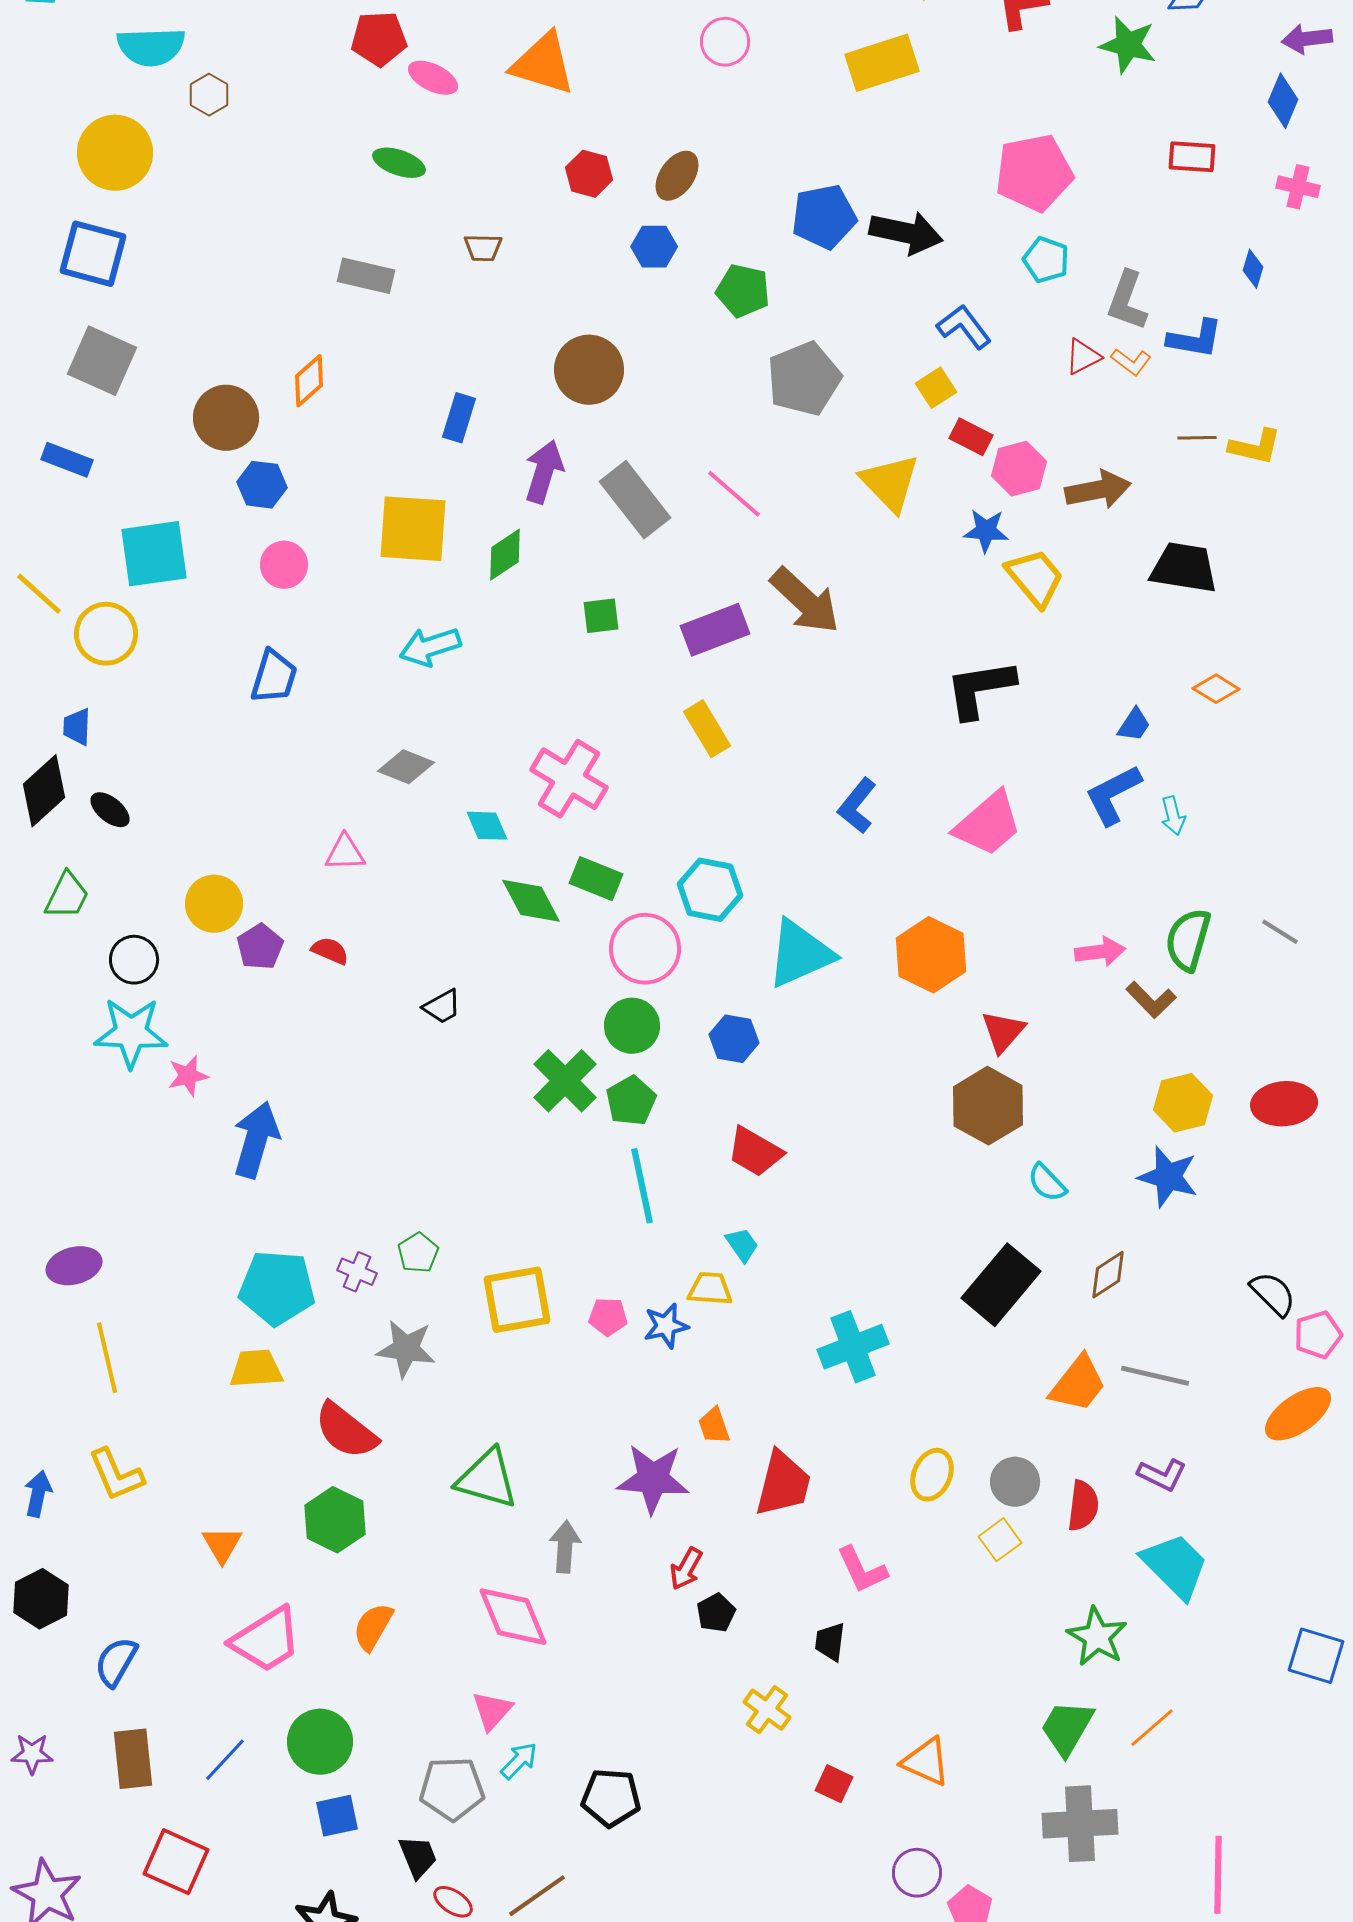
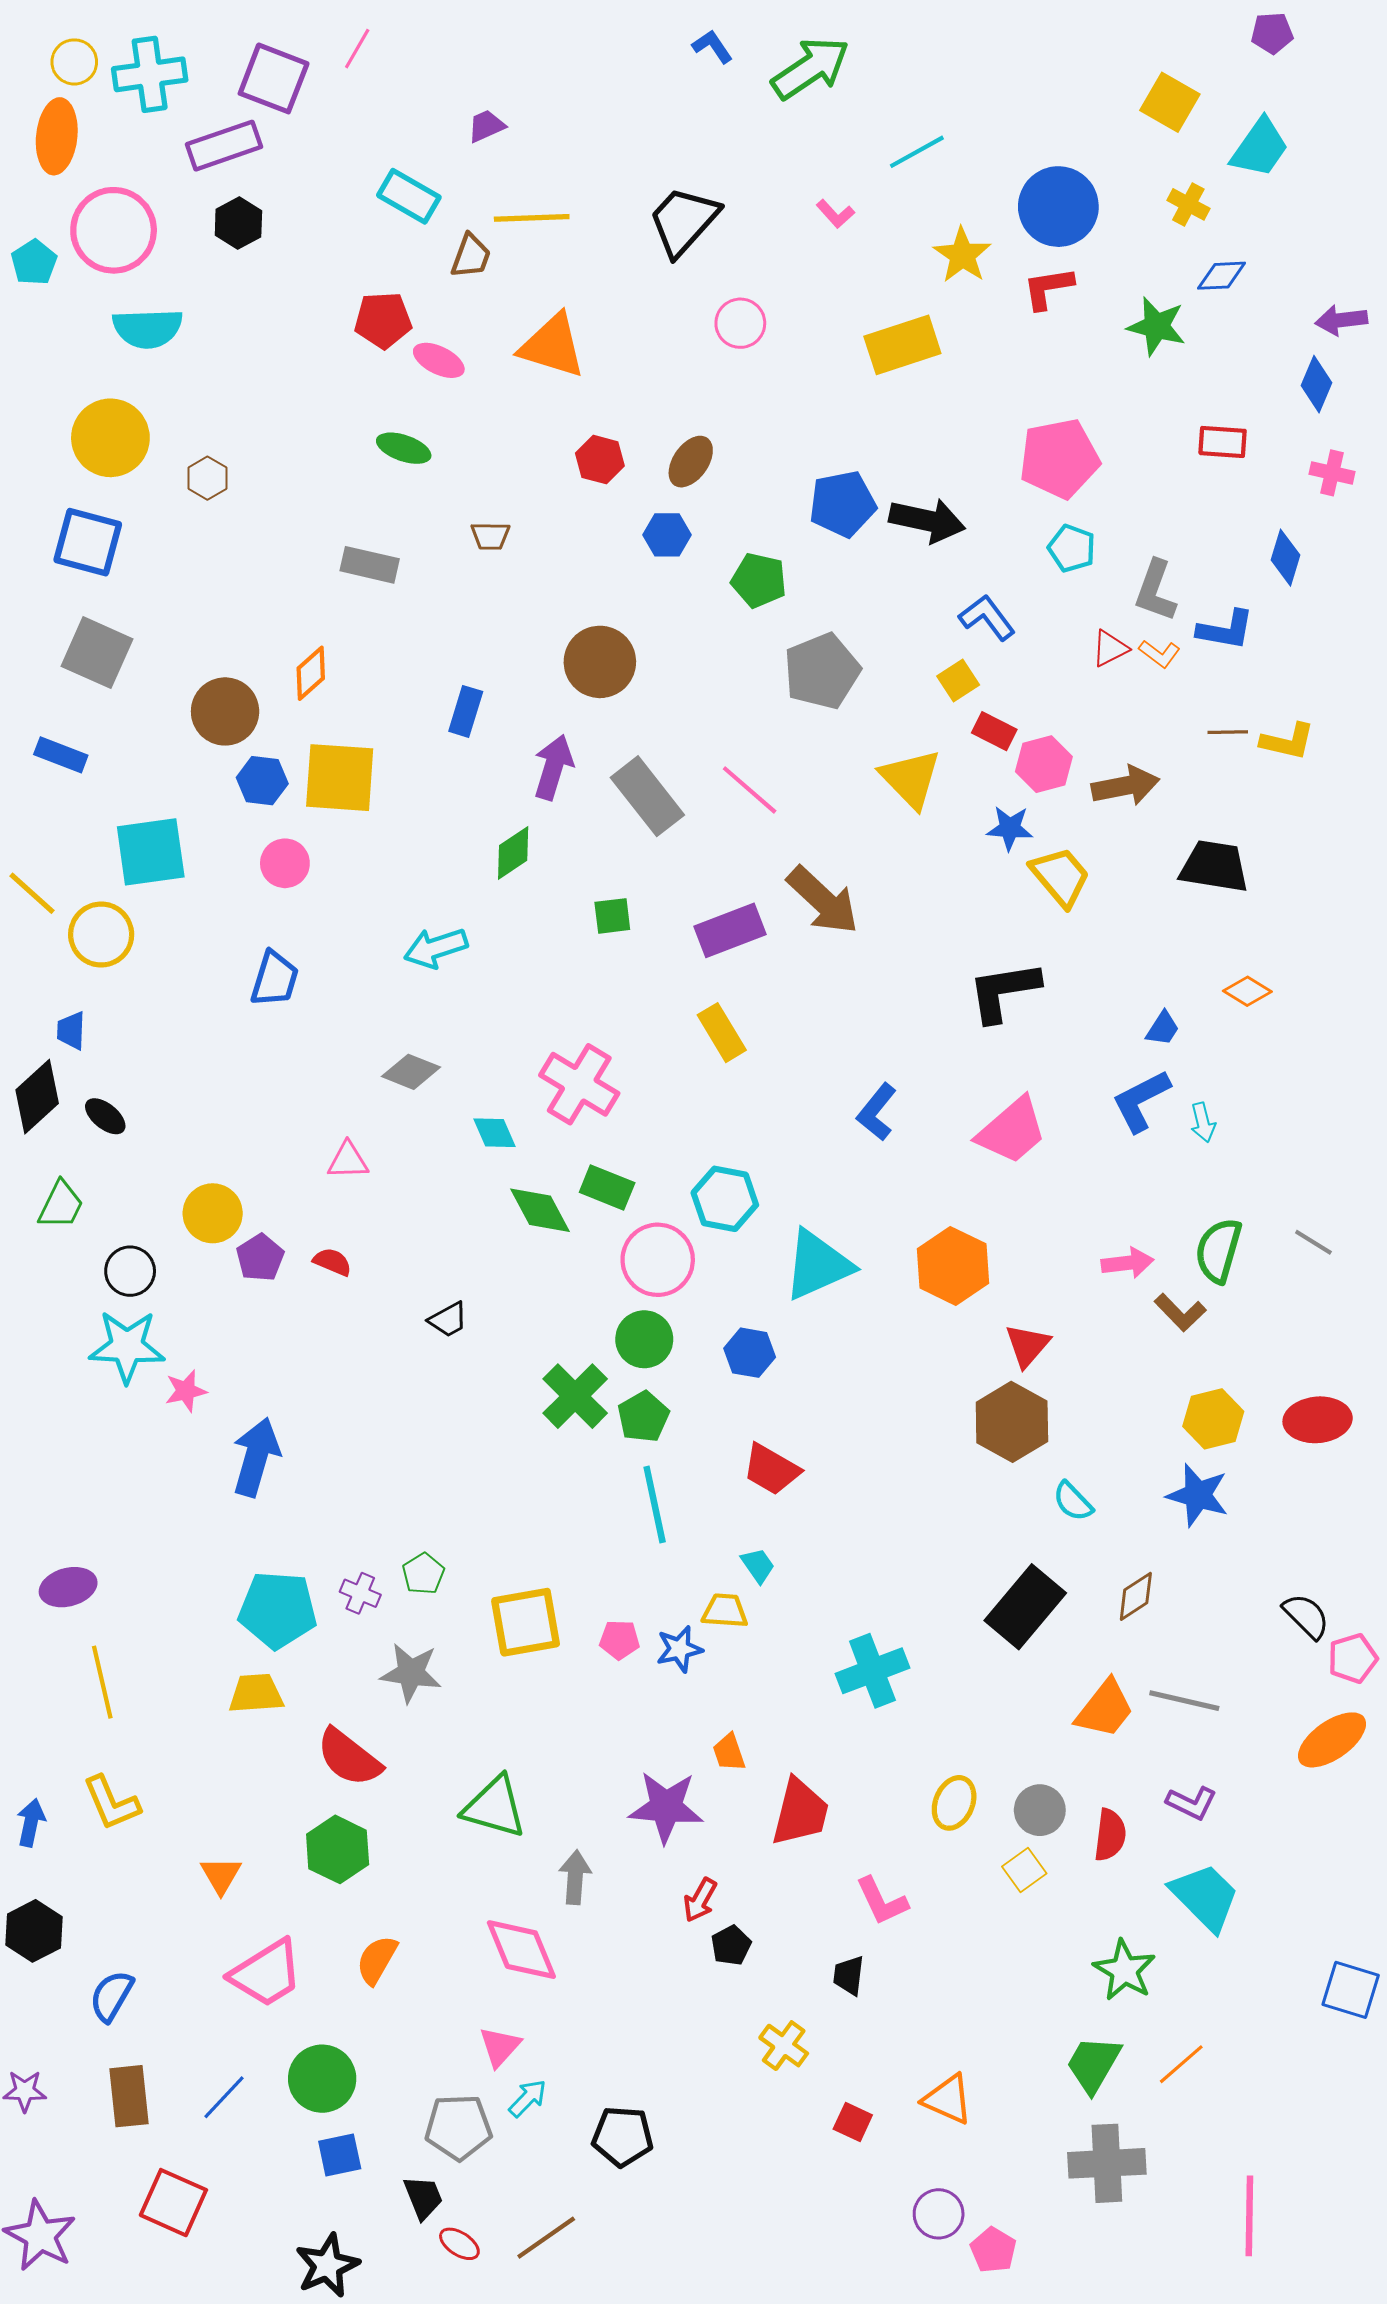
brown hexagon: (209, 95) -> (207, 478), moved
blue diamond: (1253, 269) -> (1286, 558), size x1.4
yellow square: (413, 529) -> (340, 778), moved

